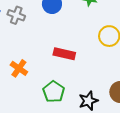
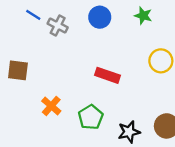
orange cross: (19, 68) -> (51, 106), moved

